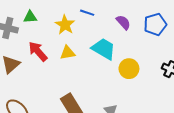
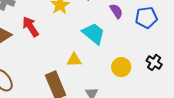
yellow triangle: (68, 53) -> (74, 60), moved
yellow circle: (129, 69) -> (121, 67), moved

